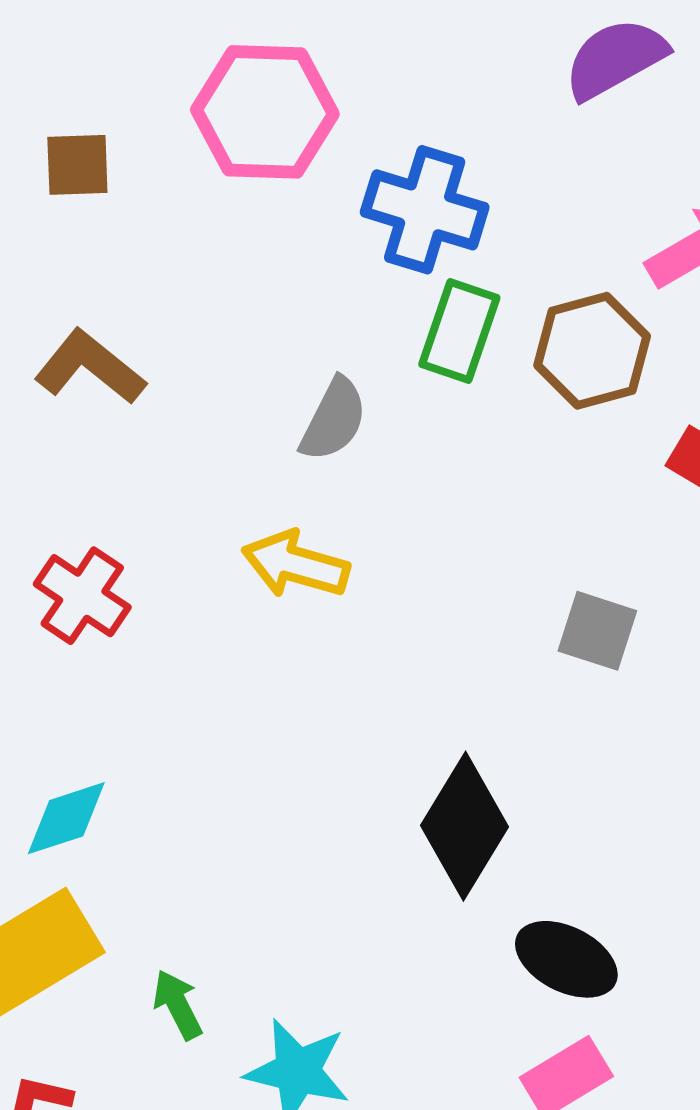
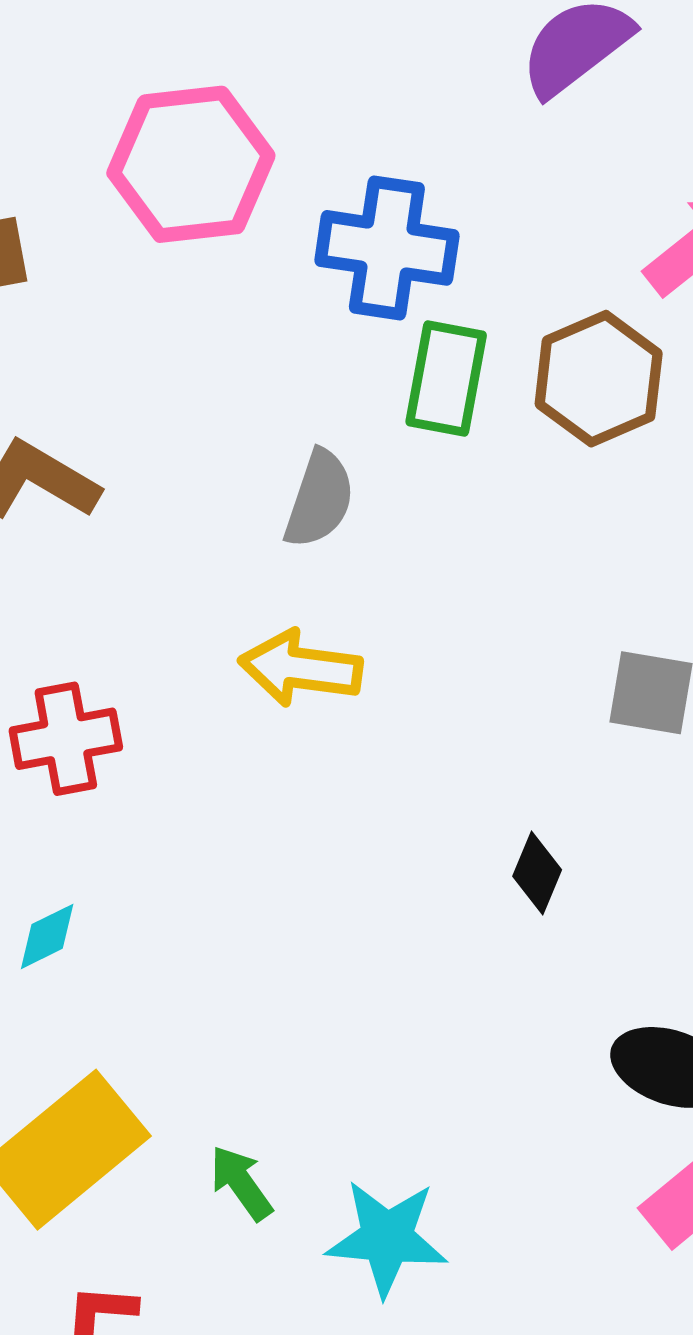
red cross: (82, 596) -> (66, 739), turned -36
cyan diamond: (66, 818) -> (47, 936), moved, size x0.7
black diamond: (465, 826) -> (537, 873), moved, size x0.5

